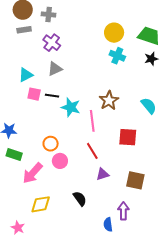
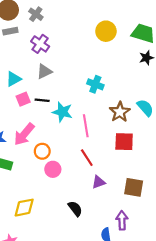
gray cross: (49, 15) -> (36, 14), turned 32
cyan cross: (117, 56) -> (95, 84), moved
pink square: (34, 94) -> (23, 99), turned -32
brown star: (109, 100) -> (120, 112), moved
pink arrow: (33, 173) -> (24, 134), moved
yellow diamond: (41, 204) -> (24, 208), moved

